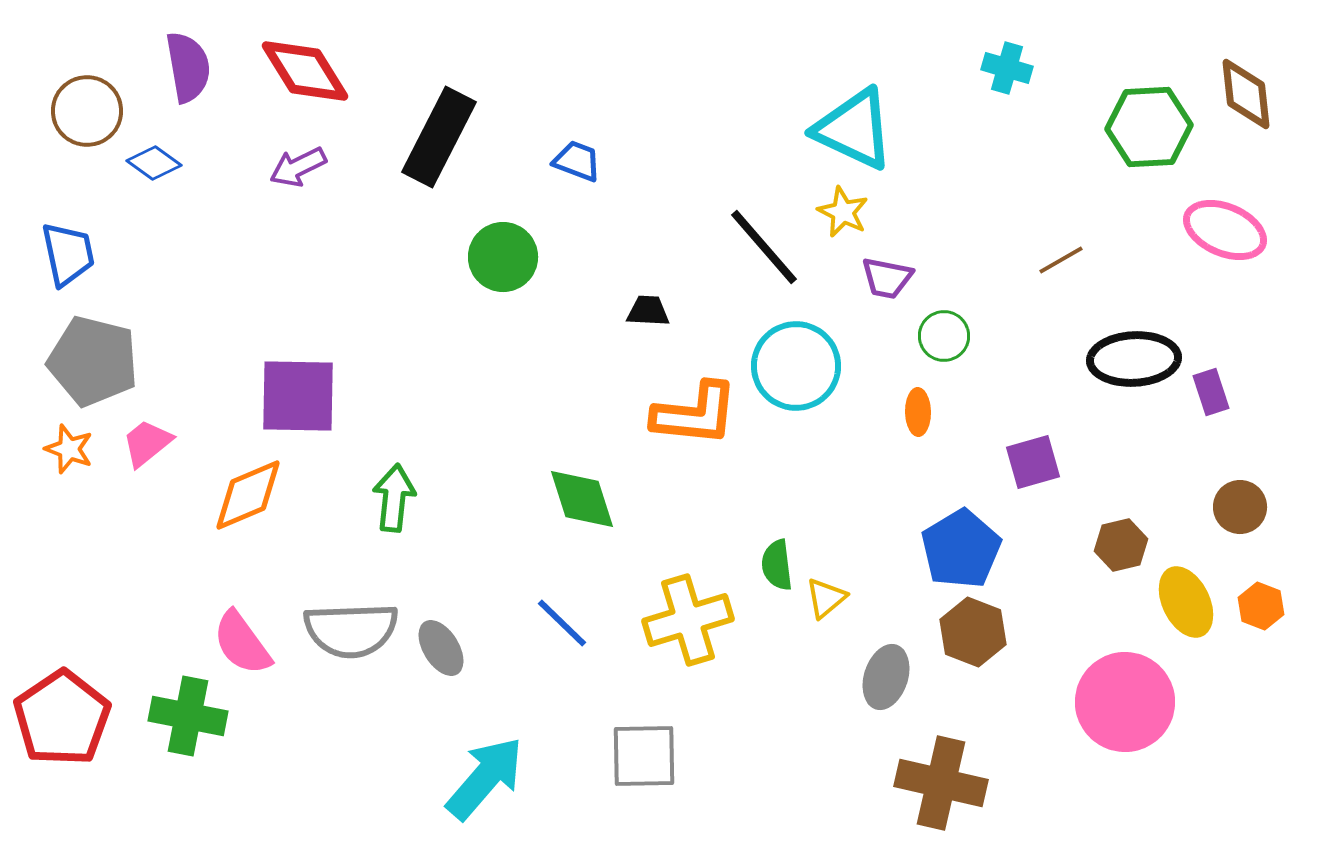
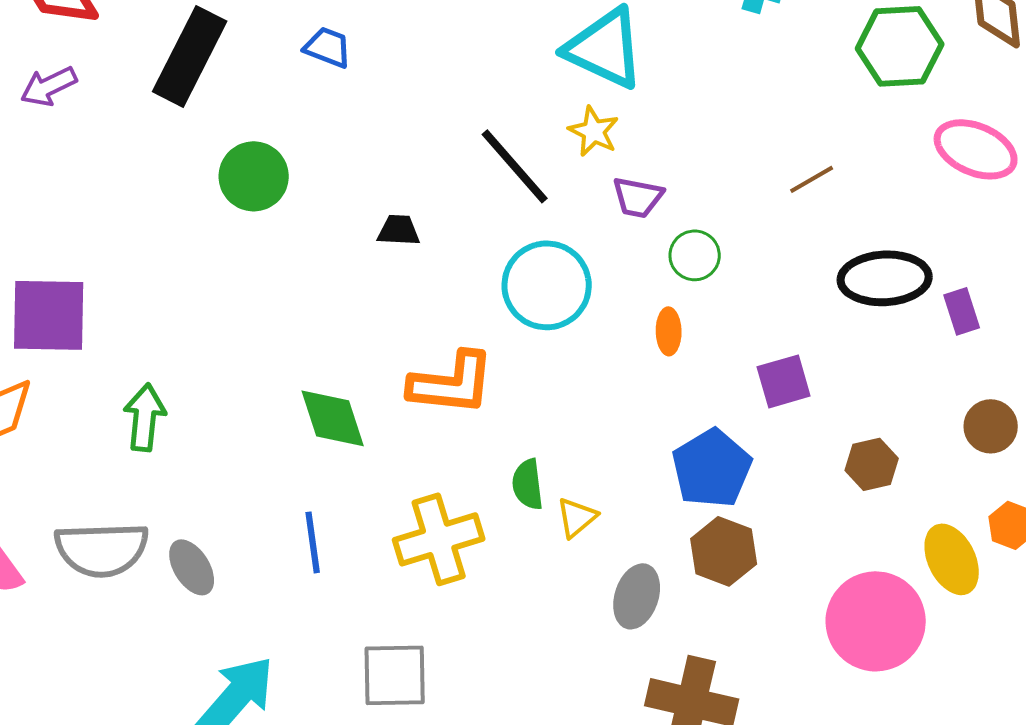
blue trapezoid: (577, 161) -> (328, 47), moved
orange L-shape: (695, 414) -> (452, 383), moved
yellow ellipse: (1186, 602) -> (952, 559), moved
blue line: (562, 623) -> (313, 542), turned 38

